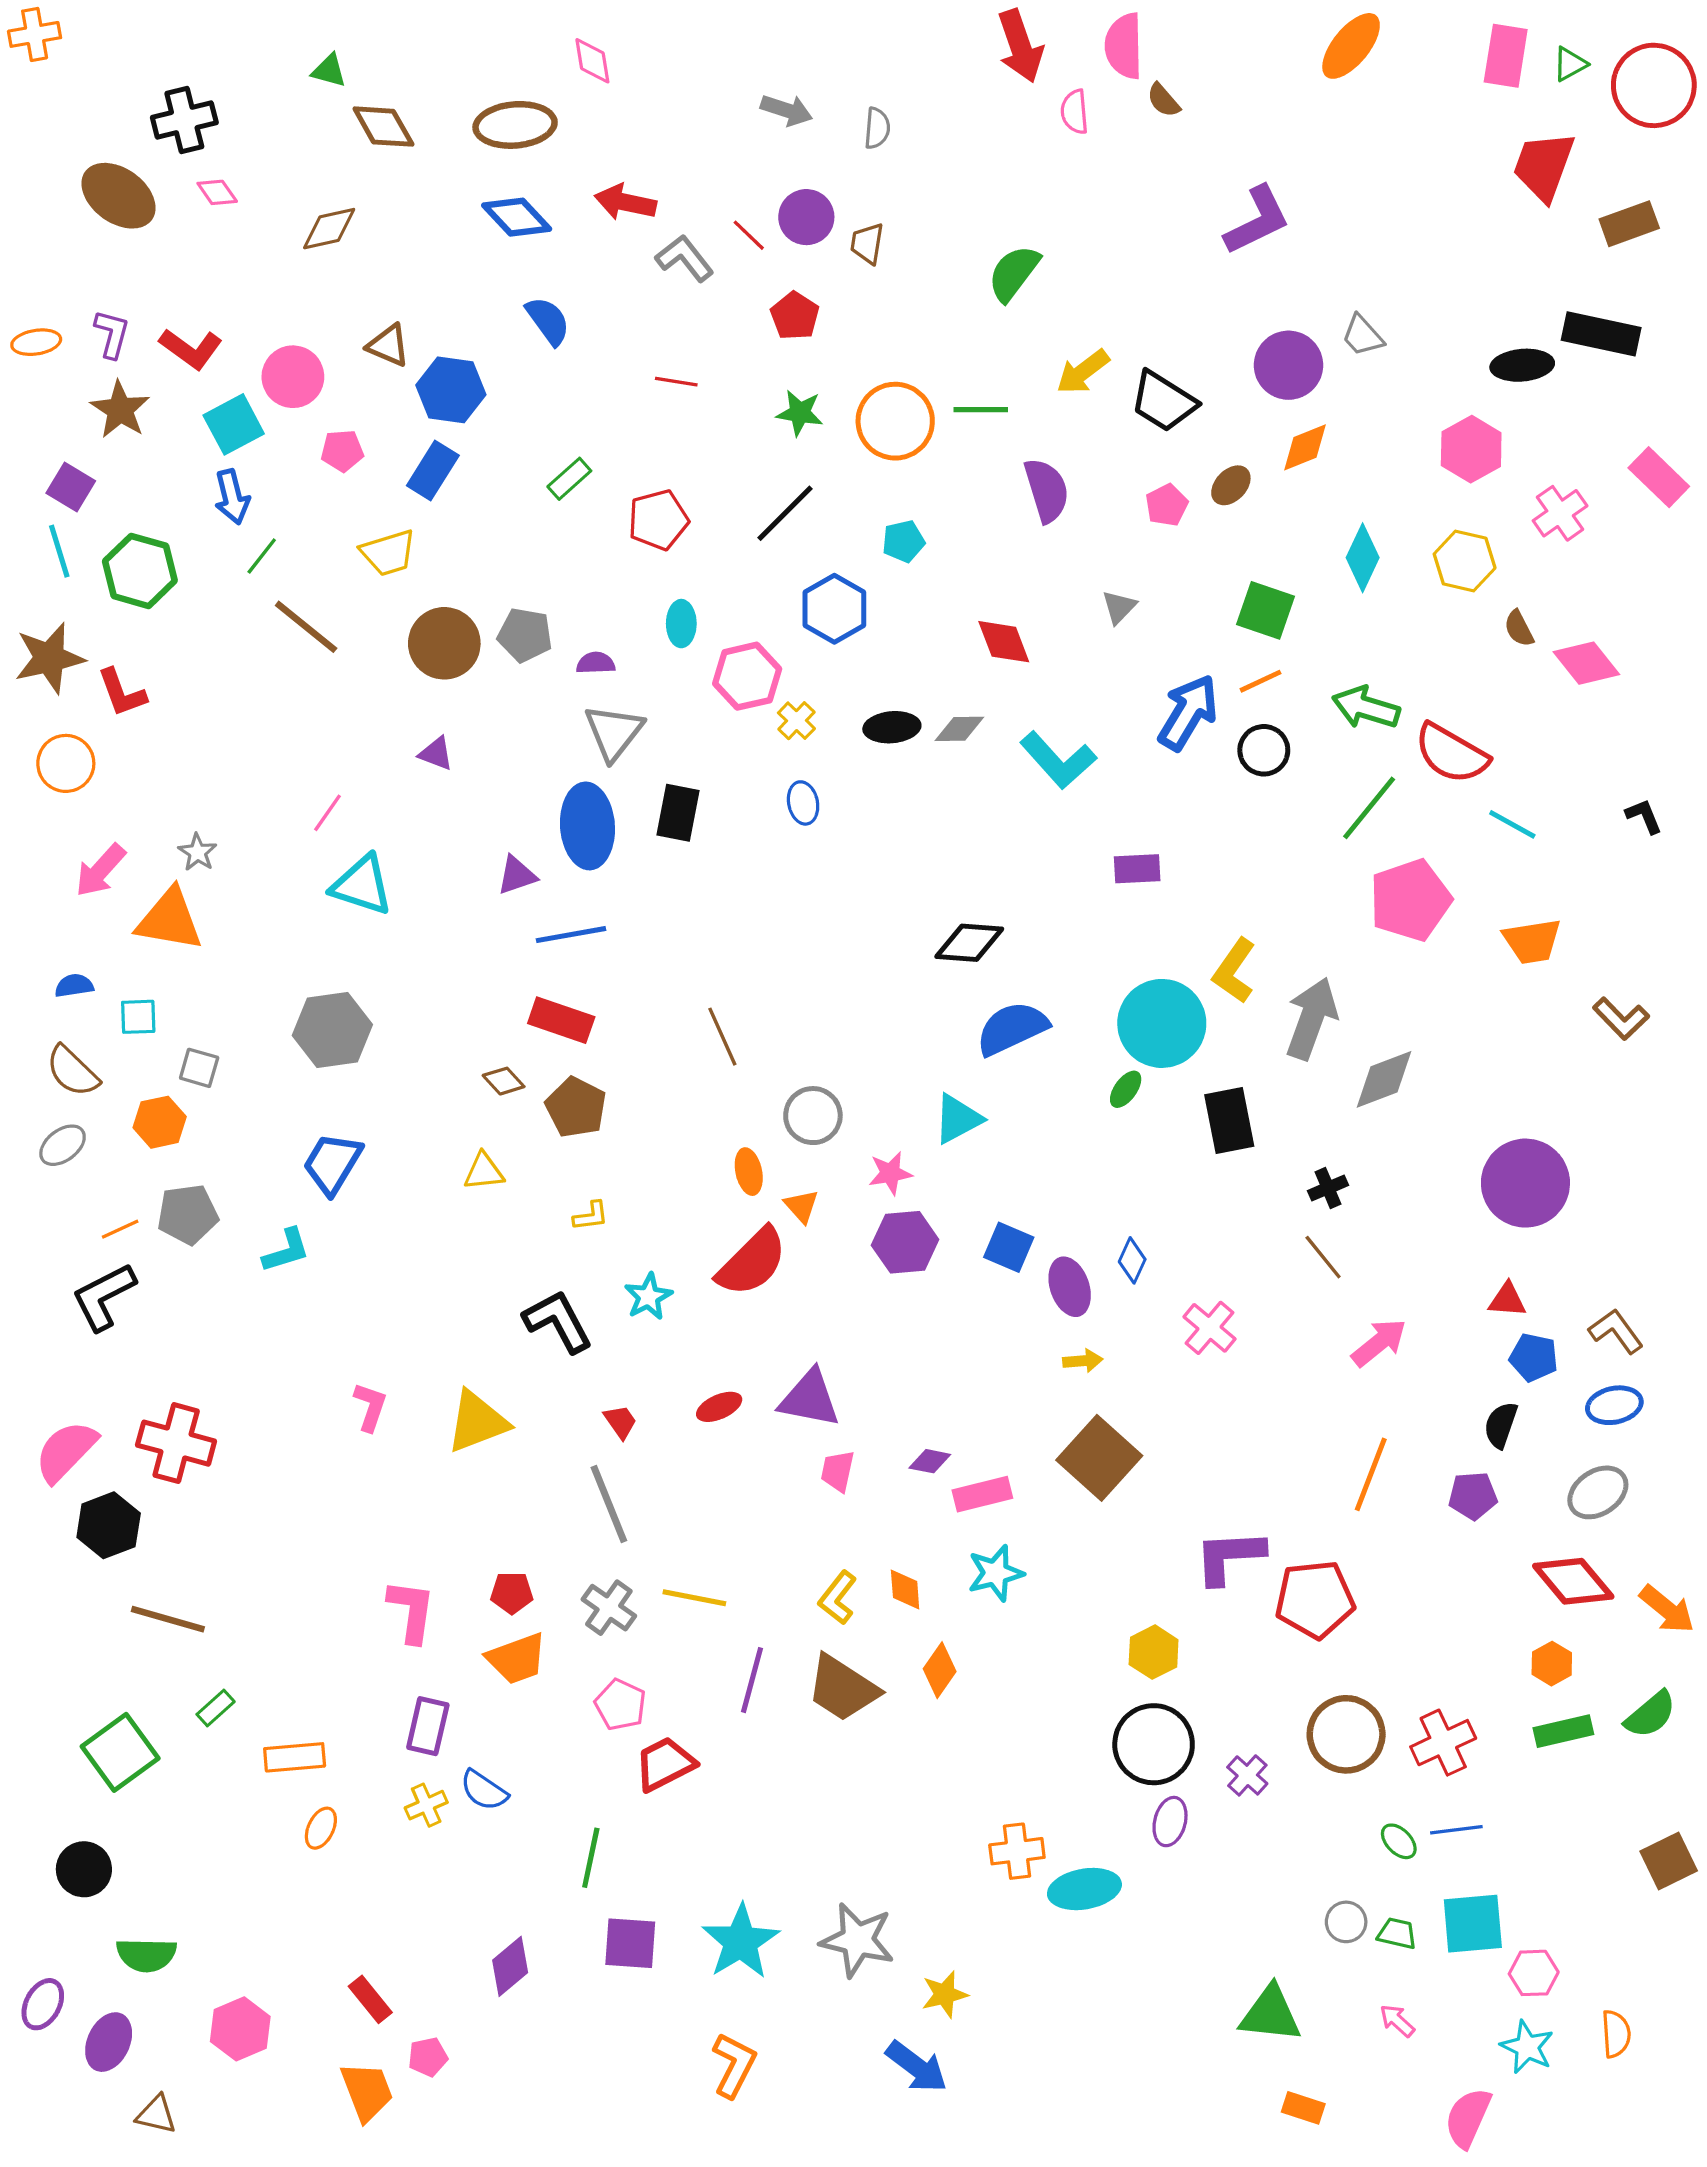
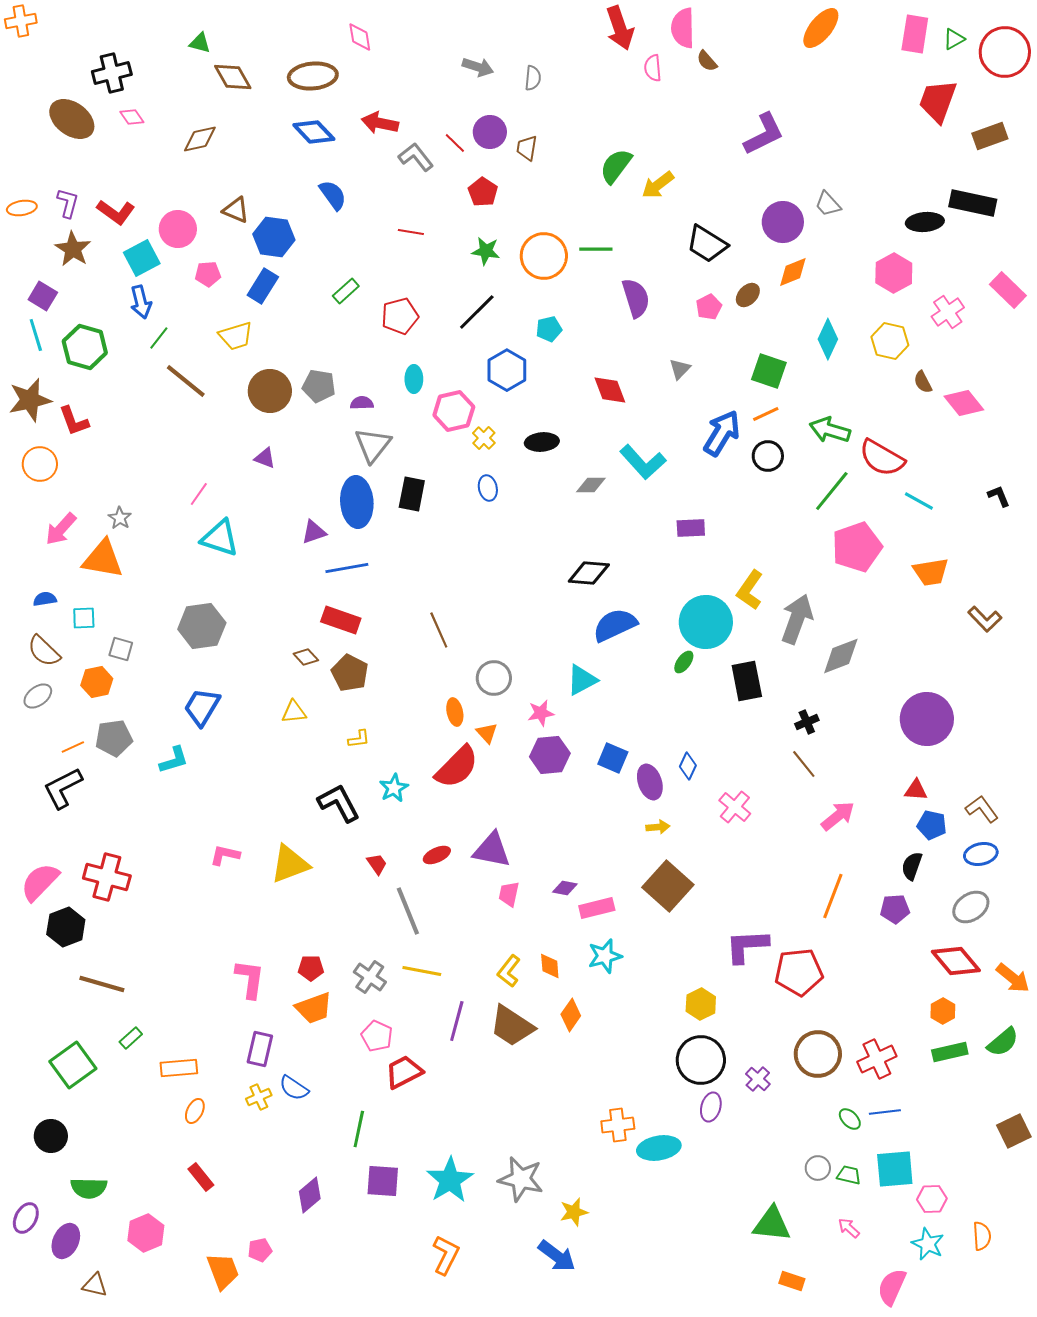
yellow arrow: (1083, 372) -> (658, 185), moved
gray diamond: (959, 729) -> (591, 485), moved
pink L-shape: (370, 1407) -> (225, 855), turned -96
gray line: (609, 1504) -> (408, 911), moved
red rectangle: (370, 1999) -> (201, 1177), moved

